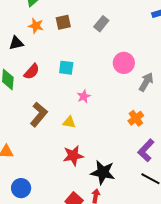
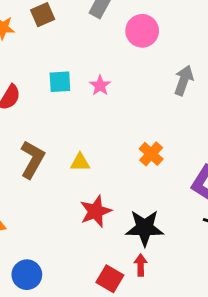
pink circle: (124, 63) -> (142, 31), moved
pink star: (84, 96) -> (100, 85), moved
orange cross: (136, 118) -> (151, 154), moved

